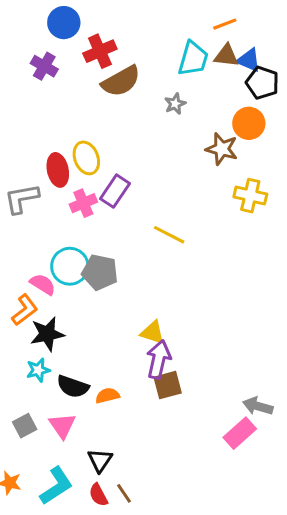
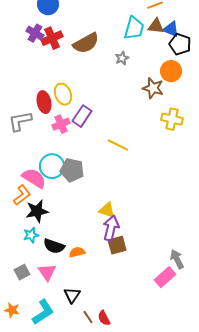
red cross: (100, 51) -> (52, 38), moved
pink semicircle: (43, 284) -> (34, 178), size x1.4
gray arrow: (258, 406) -> (177, 259), turned 48
red semicircle: (98, 495) -> (104, 318), moved

